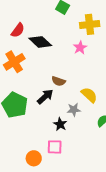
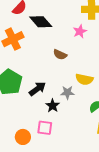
brown semicircle: (59, 81) -> (60, 55), moved
yellow semicircle: (89, 95) -> (84, 79), turned 144
black arrow: (45, 97) -> (37, 89), moved

